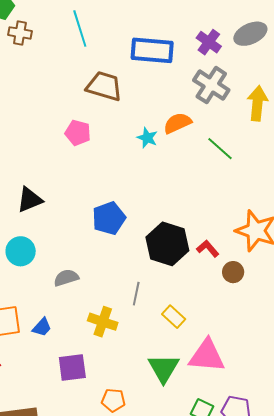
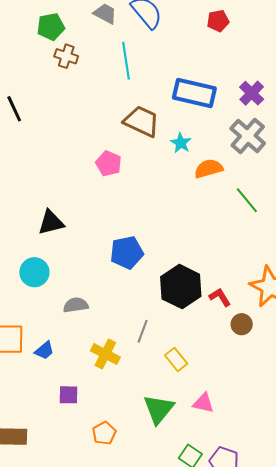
cyan star: (147, 138) -> (181, 143), moved
pink triangle: (207, 356) -> (203, 403), size x0.6
purple square: (72, 367) -> (69, 395), size x0.7
orange pentagon: (113, 400) -> (104, 433), turned 30

